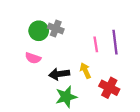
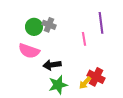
purple line: (115, 42) -> (101, 23), moved
pink semicircle: (33, 58) -> (29, 51), size x1.5
yellow arrow: (85, 71) -> (85, 83), moved, turned -112

